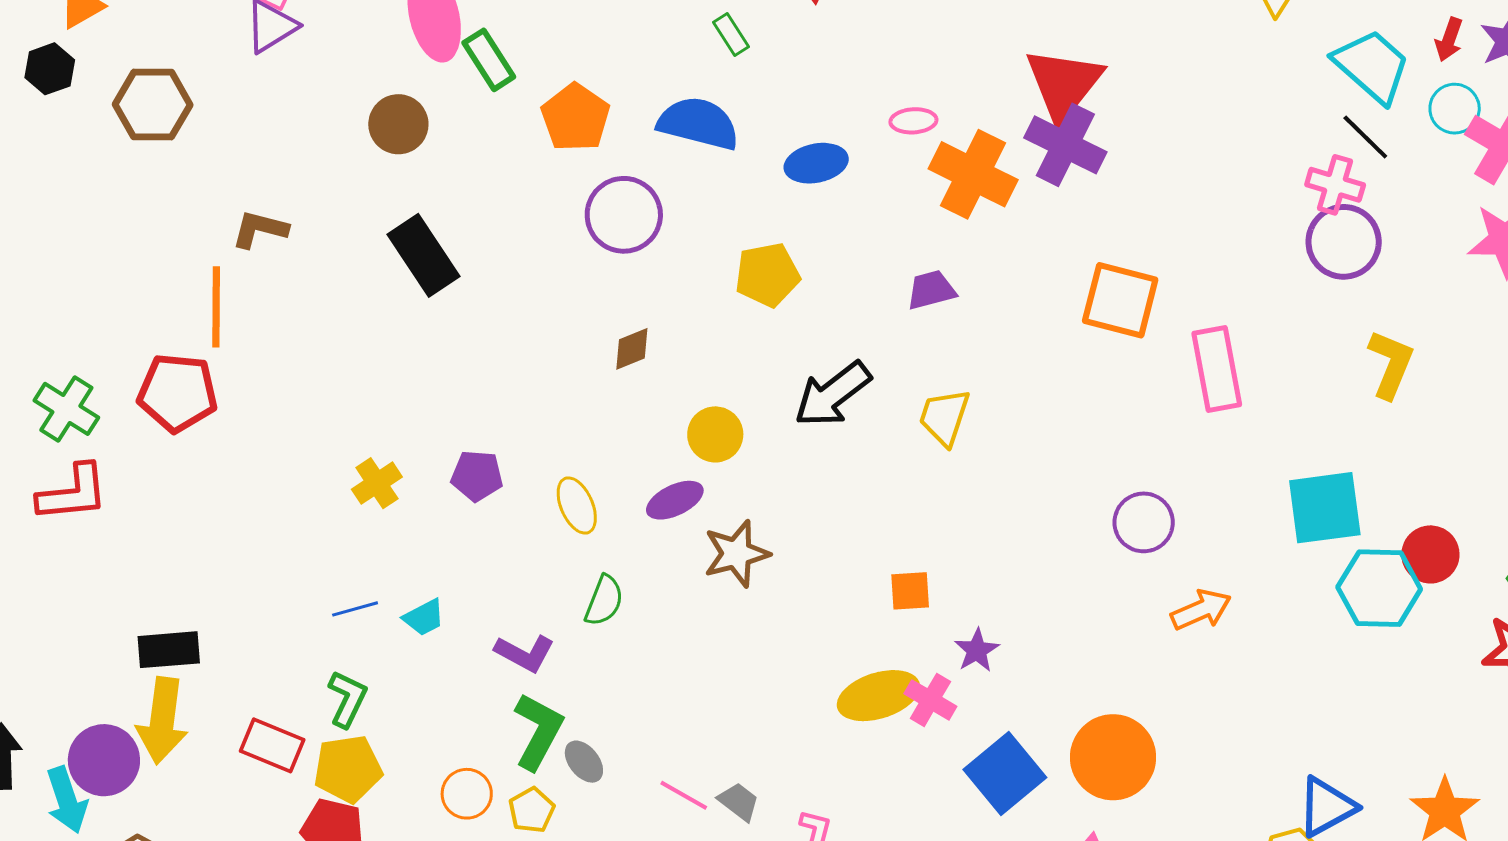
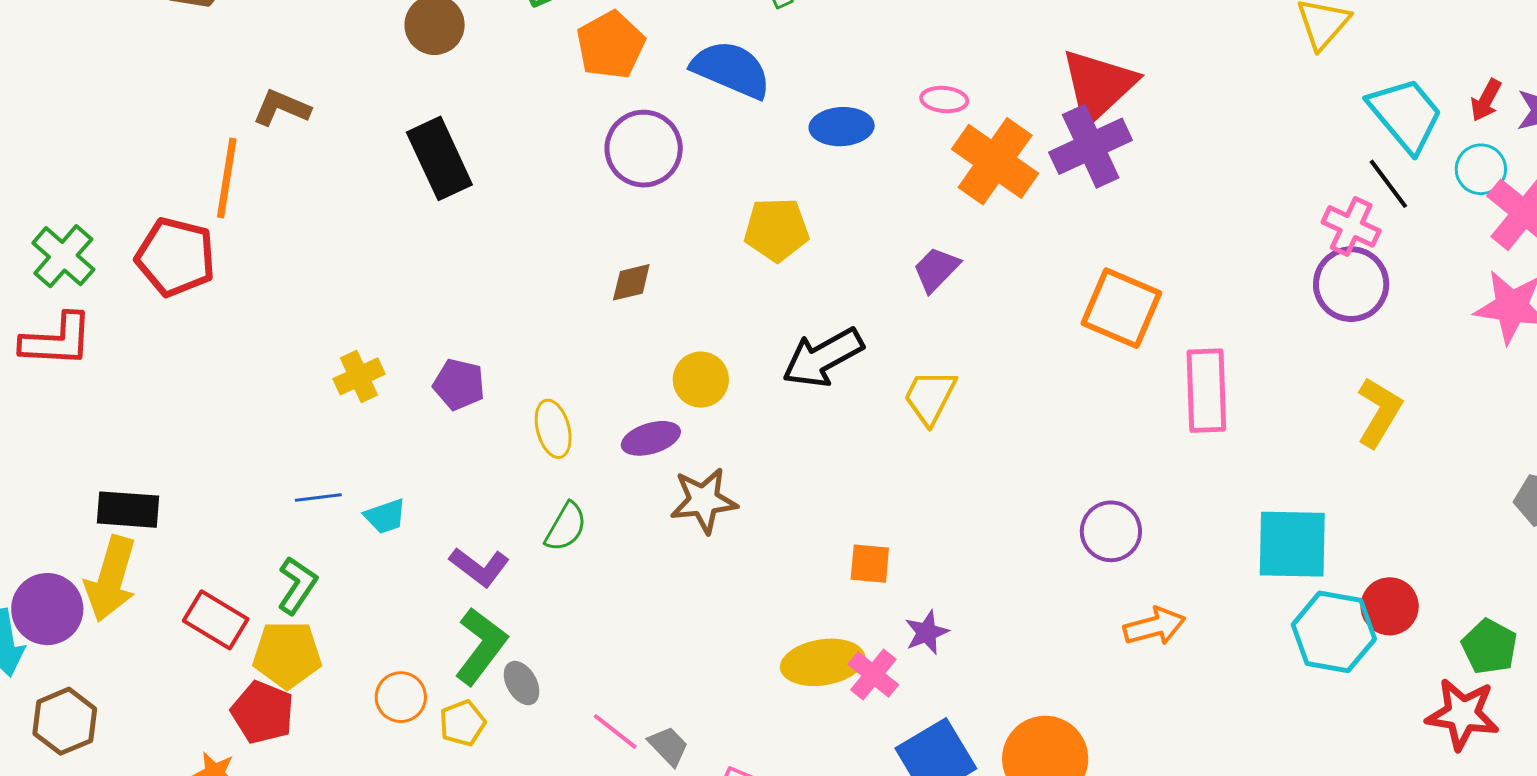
purple cross: (1065, 145) -> (1091, 146), turned 30
purple trapezoid: (931, 290) -> (936, 269), turned -40

